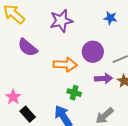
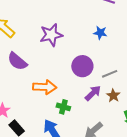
orange arrow: (65, 65) -> (45, 87), moved
purple arrow: (104, 79) -> (93, 93), turned -42

